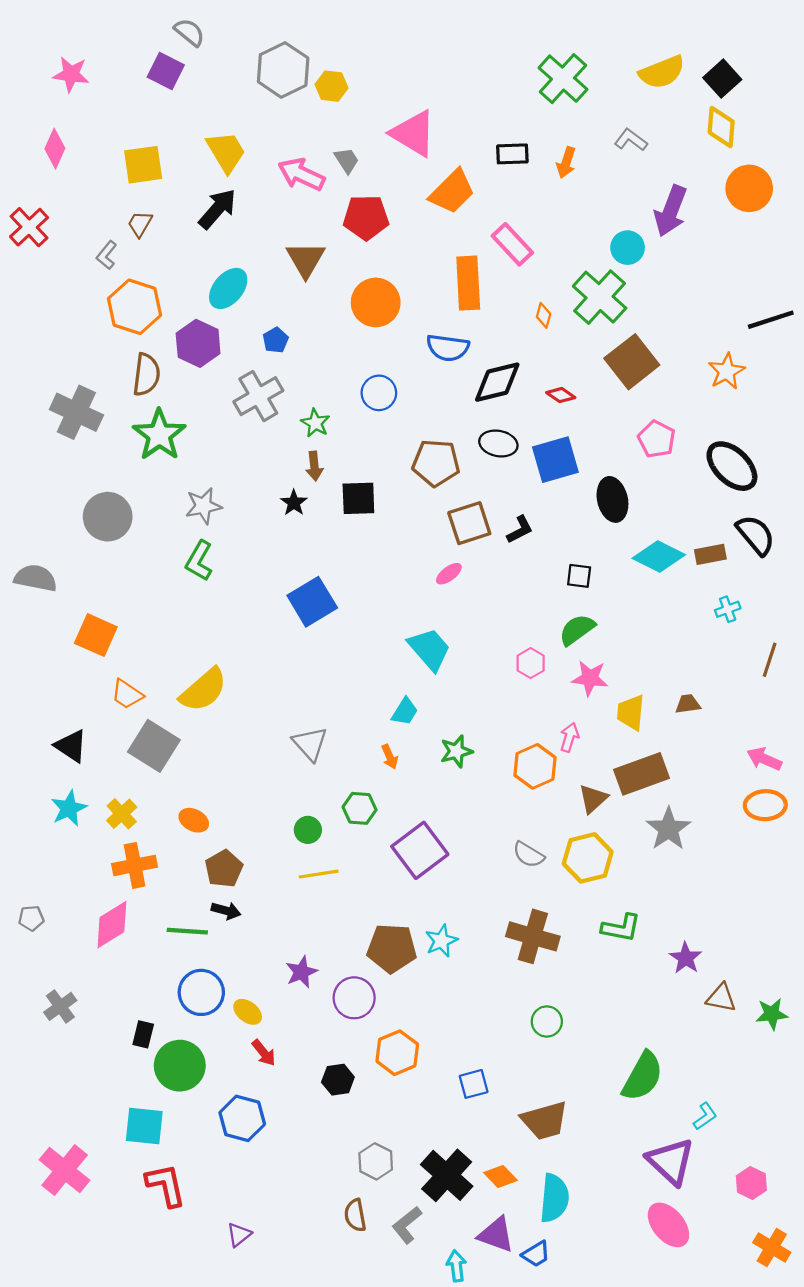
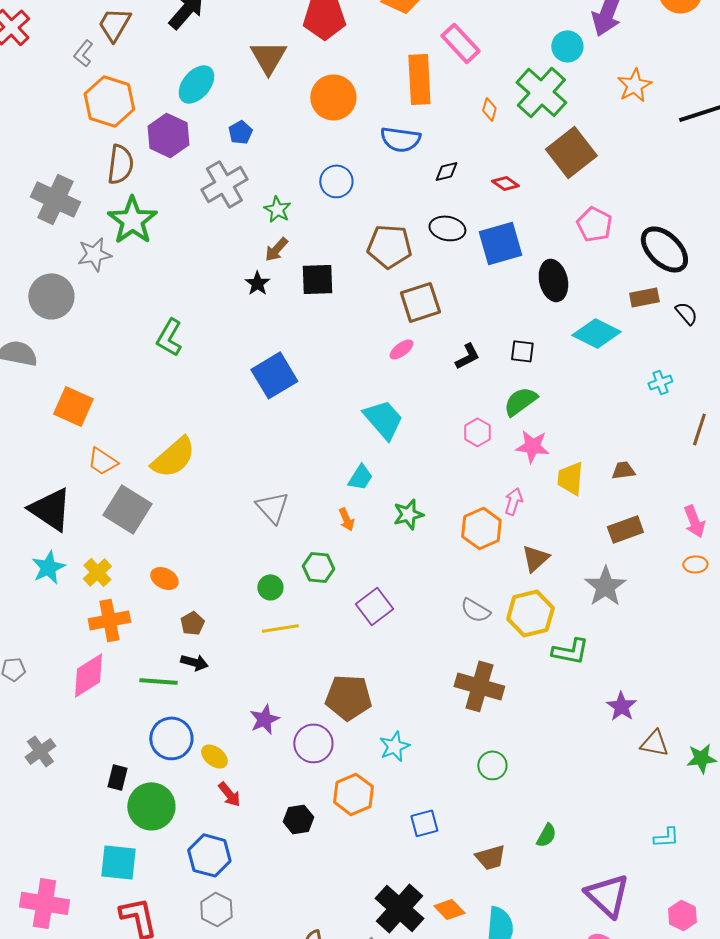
brown trapezoid: (140, 224) -> (114, 24), size x1.4
orange star: (727, 371) -> (634, 85), moved
black diamond: (497, 382) -> (446, 171), size x0.5
brown arrow: (314, 466) -> (276, 249), turned 48
gray star: (203, 506) -> (94, 254), moved
gray circle: (108, 517) -> (51, 296), moved
black L-shape: (520, 530) -> (467, 356), moved
black semicircle: (756, 535) -> (686, 313), size x0.6
brown rectangle: (710, 554) -> (644, 297), moved
black triangle: (71, 746) -> (50, 509), size x1.4
pink arrow: (764, 759) -> (694, 521), turned -136
brown rectangle: (642, 774) -> (625, 529), moved, size x0.7
orange ellipse: (765, 805) -> (695, 564), size x0.6
purple square: (420, 850) -> (374, 606), size x0.7
brown pentagon: (224, 869) -> (192, 623), size x0.7
green L-shape: (621, 928) -> (570, 651), moved
cyan star: (441, 941) -> (394, 746), moved
green semicircle: (643, 1076) -> (546, 835), moved, size x0.5
cyan L-shape: (705, 1116) -> (666, 837), moved, turned 32
brown trapezoid: (545, 1121) -> (490, 857), size x0.7
gray hexagon: (376, 1161) -> (216, 909), moved
pink cross: (65, 1170) -> (44, 903), turned -30

